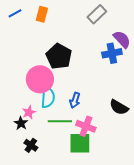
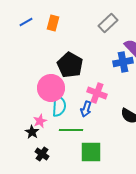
pink cross: (86, 126) -> (97, 93), moved

